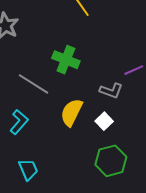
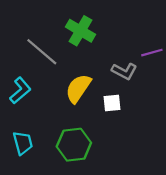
white square: (104, 121) -> (112, 103), turned 30
green hexagon: (111, 161) -> (74, 145), moved

